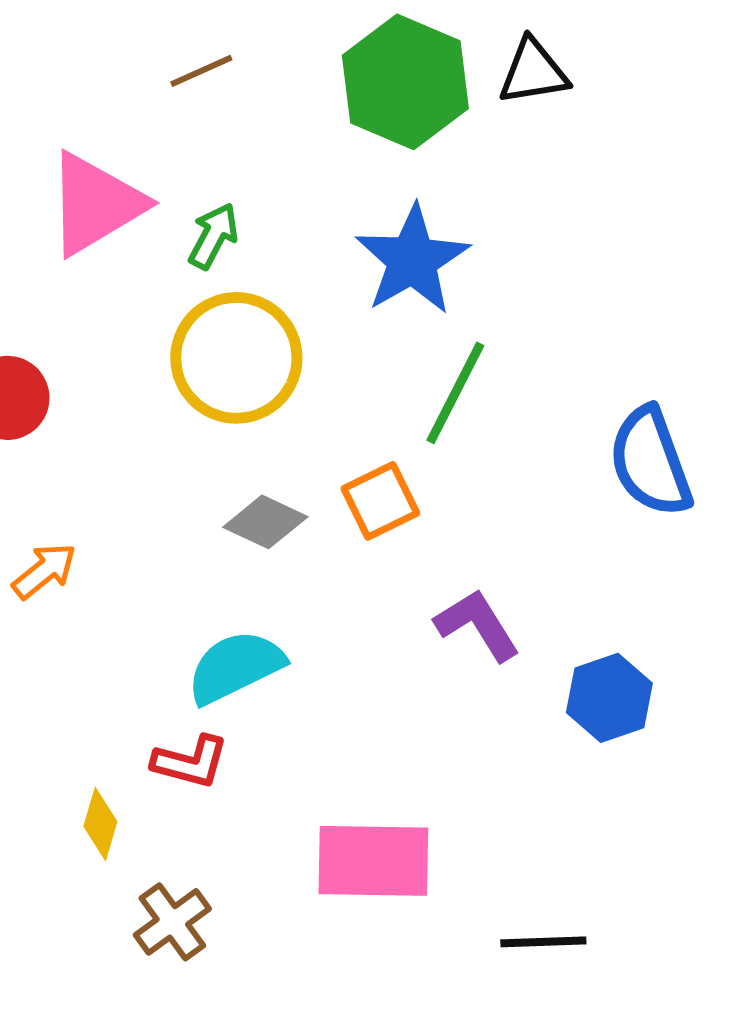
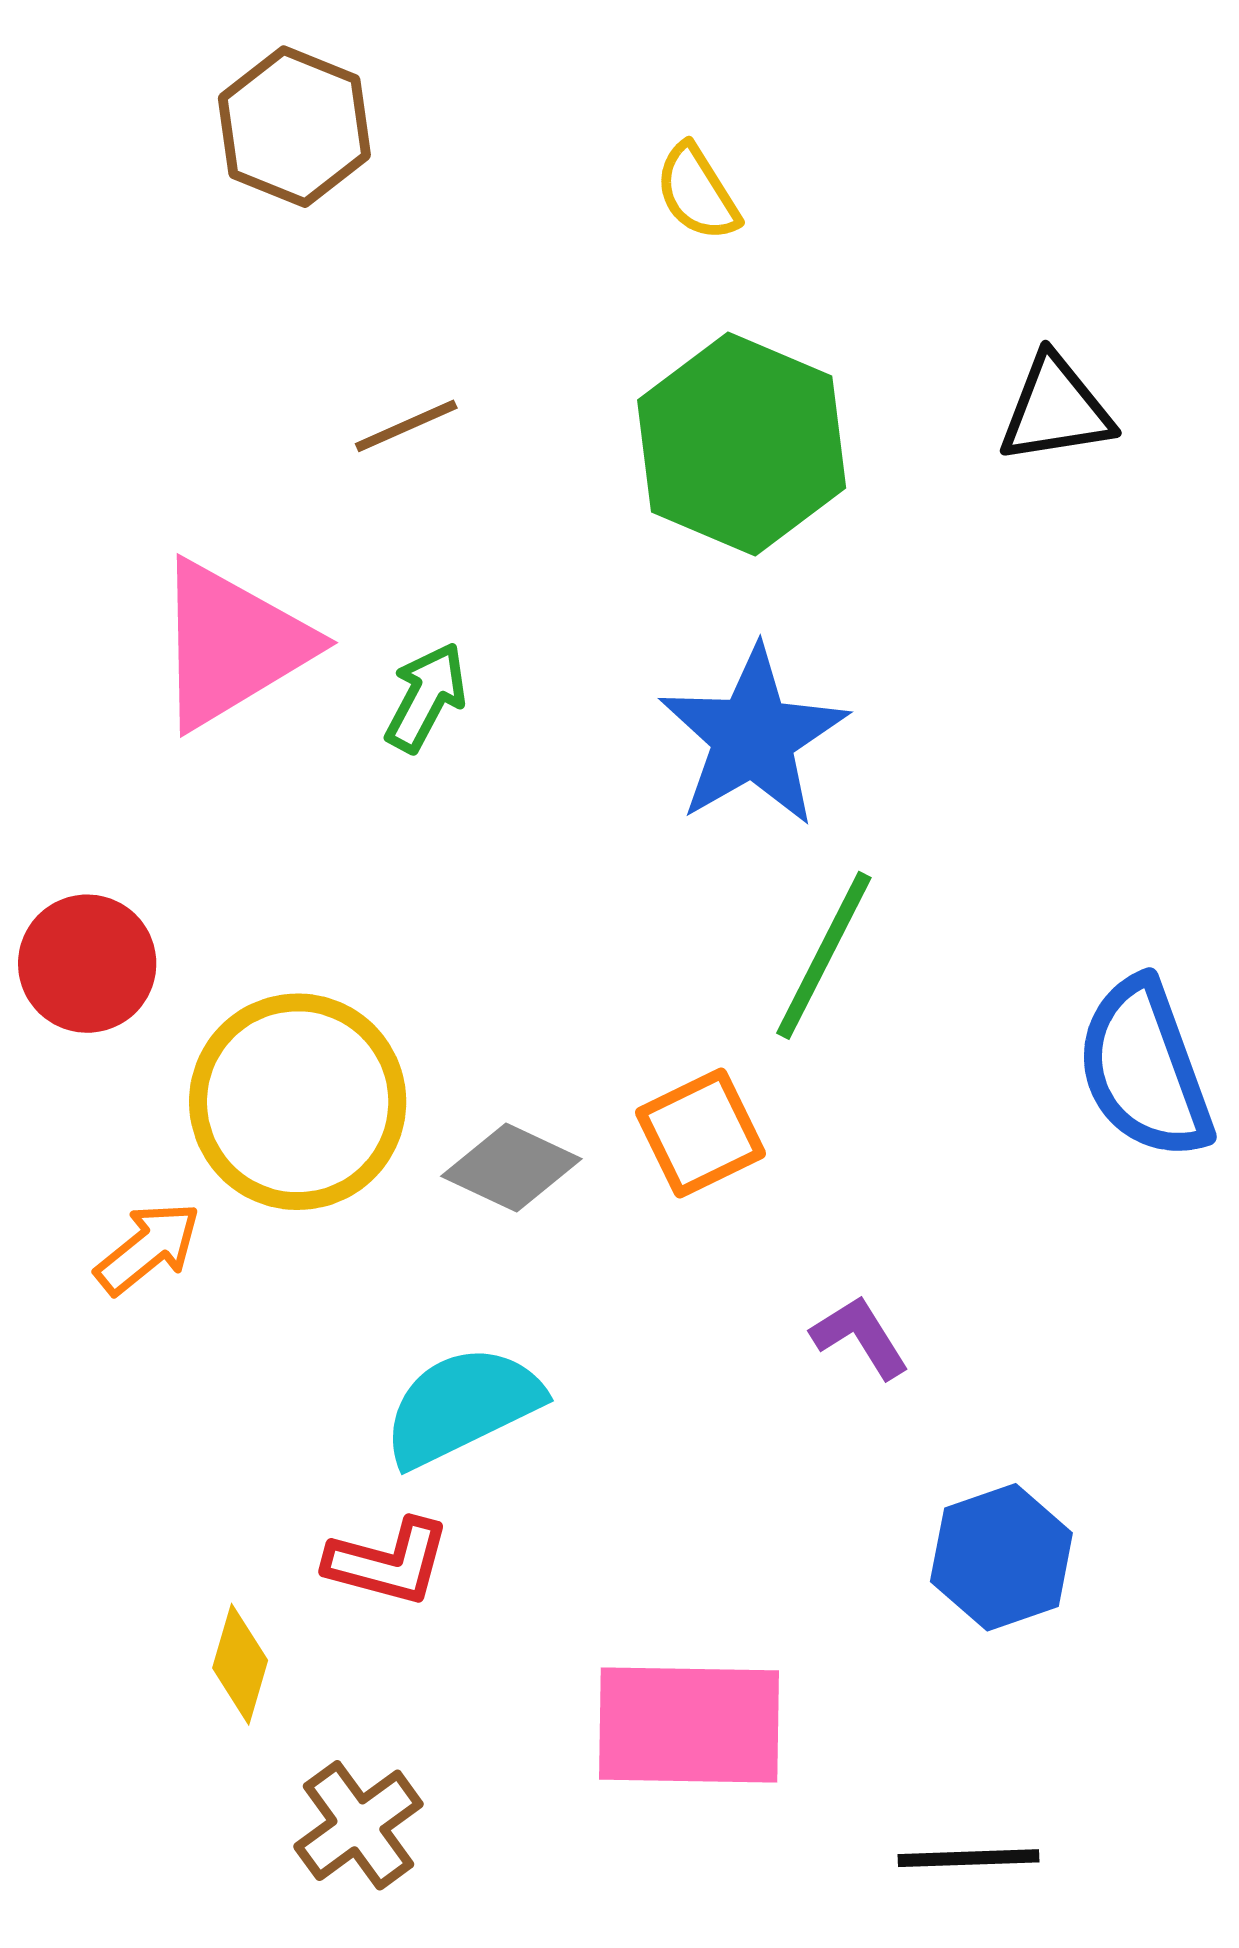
black triangle: (533, 72) -> (1056, 409), moved
yellow circle: (236, 358) -> (298, 1102), moved
purple L-shape: (477, 625) -> (860, 1337), size x0.7
blue hexagon: (609, 698) -> (1001, 1557), moved

